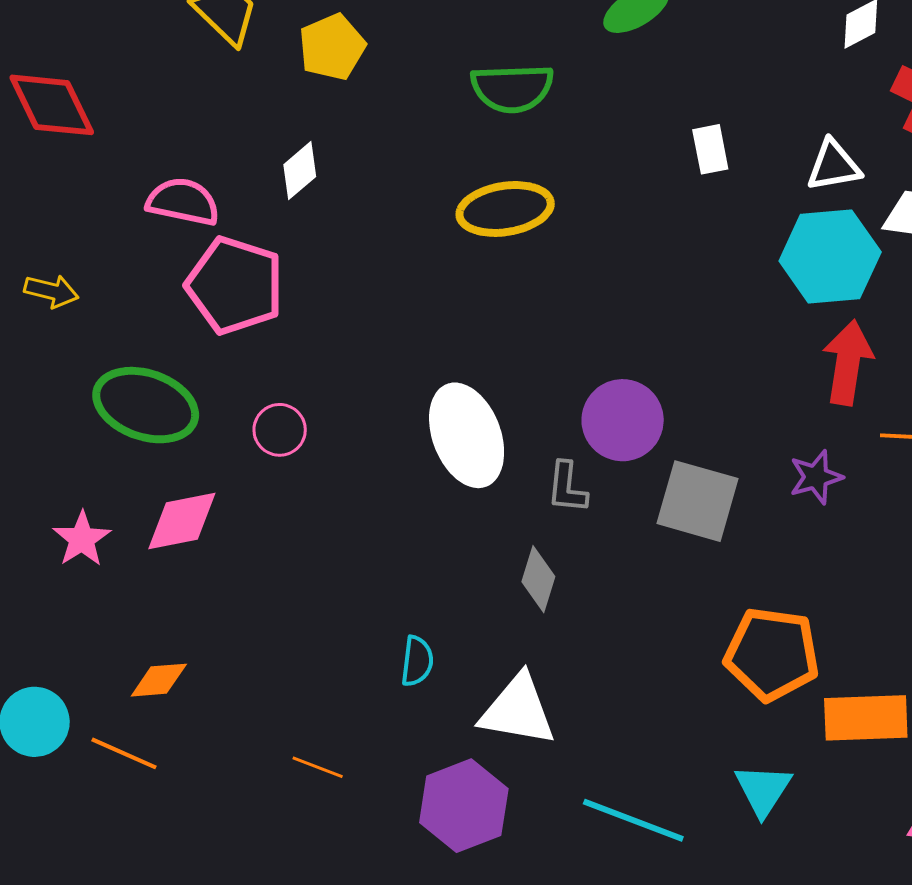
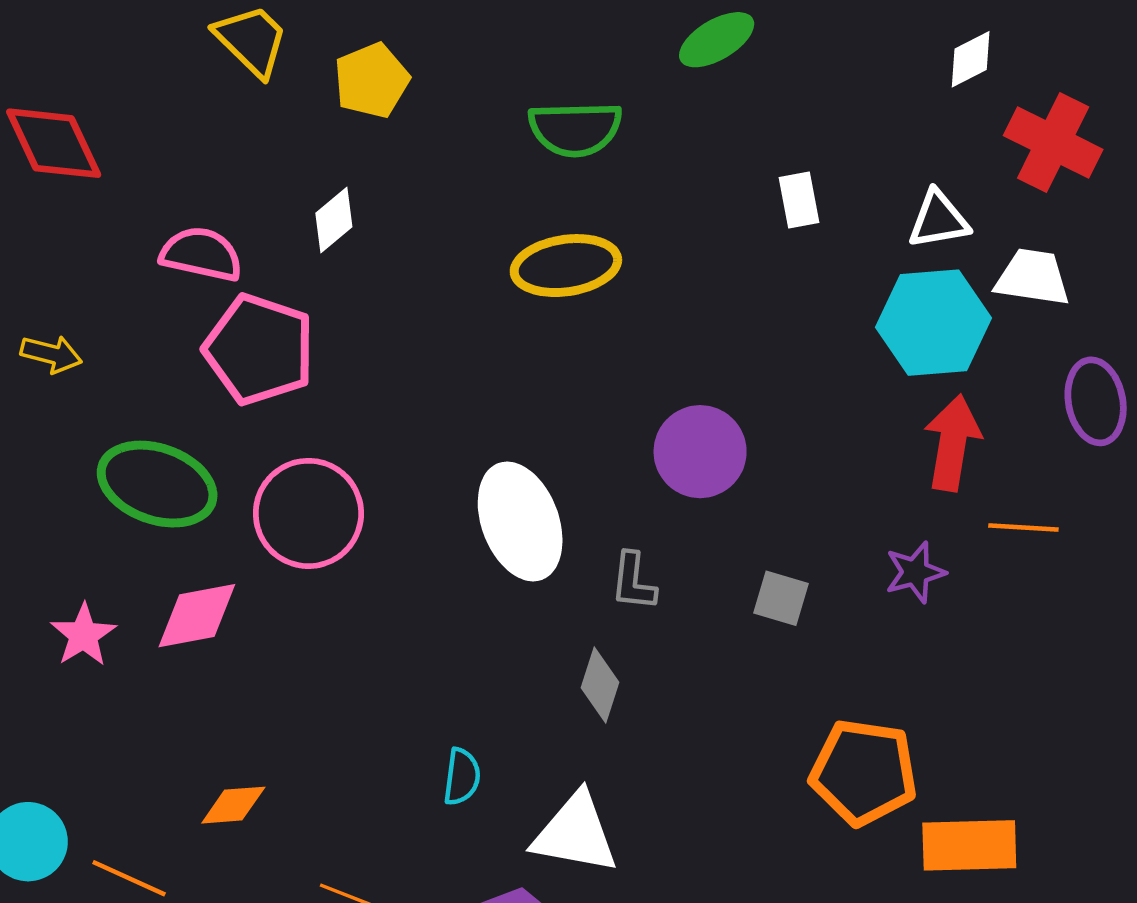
purple circle: (623, 420) -> (700, 452), moved
pink circle: (280, 430) -> (308, 513), size x1.8
gray square: (698, 501) -> (781, 598), size x0.6
orange diamond: (159, 680) -> (233, 805), moved

